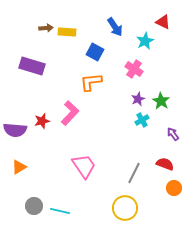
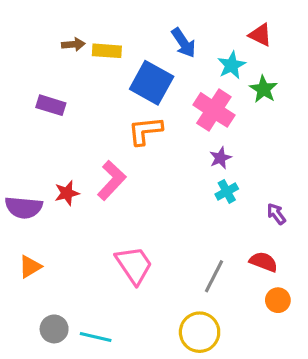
blue square: (95, 52) -> (152, 83), size x1.5
purple rectangle: (32, 66) -> (51, 105), size x0.7
pink cross: (134, 69) -> (214, 110), size x1.4
green star: (161, 101) -> (264, 89), moved

